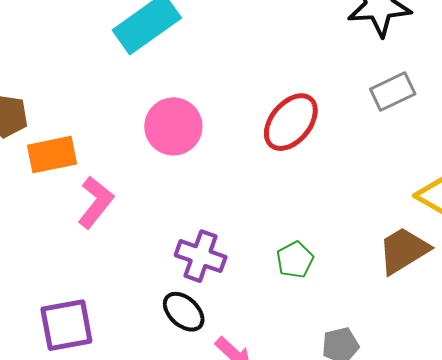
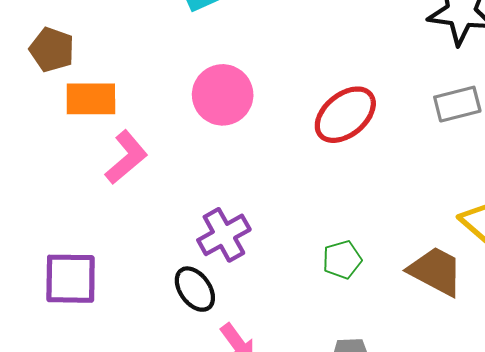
brown trapezoid: (404, 250) -> (436, 271), turned 48
purple cross: (201, 256) -> (224, 235), turned 30
green pentagon: (295, 260) -> (342, 260), moved

